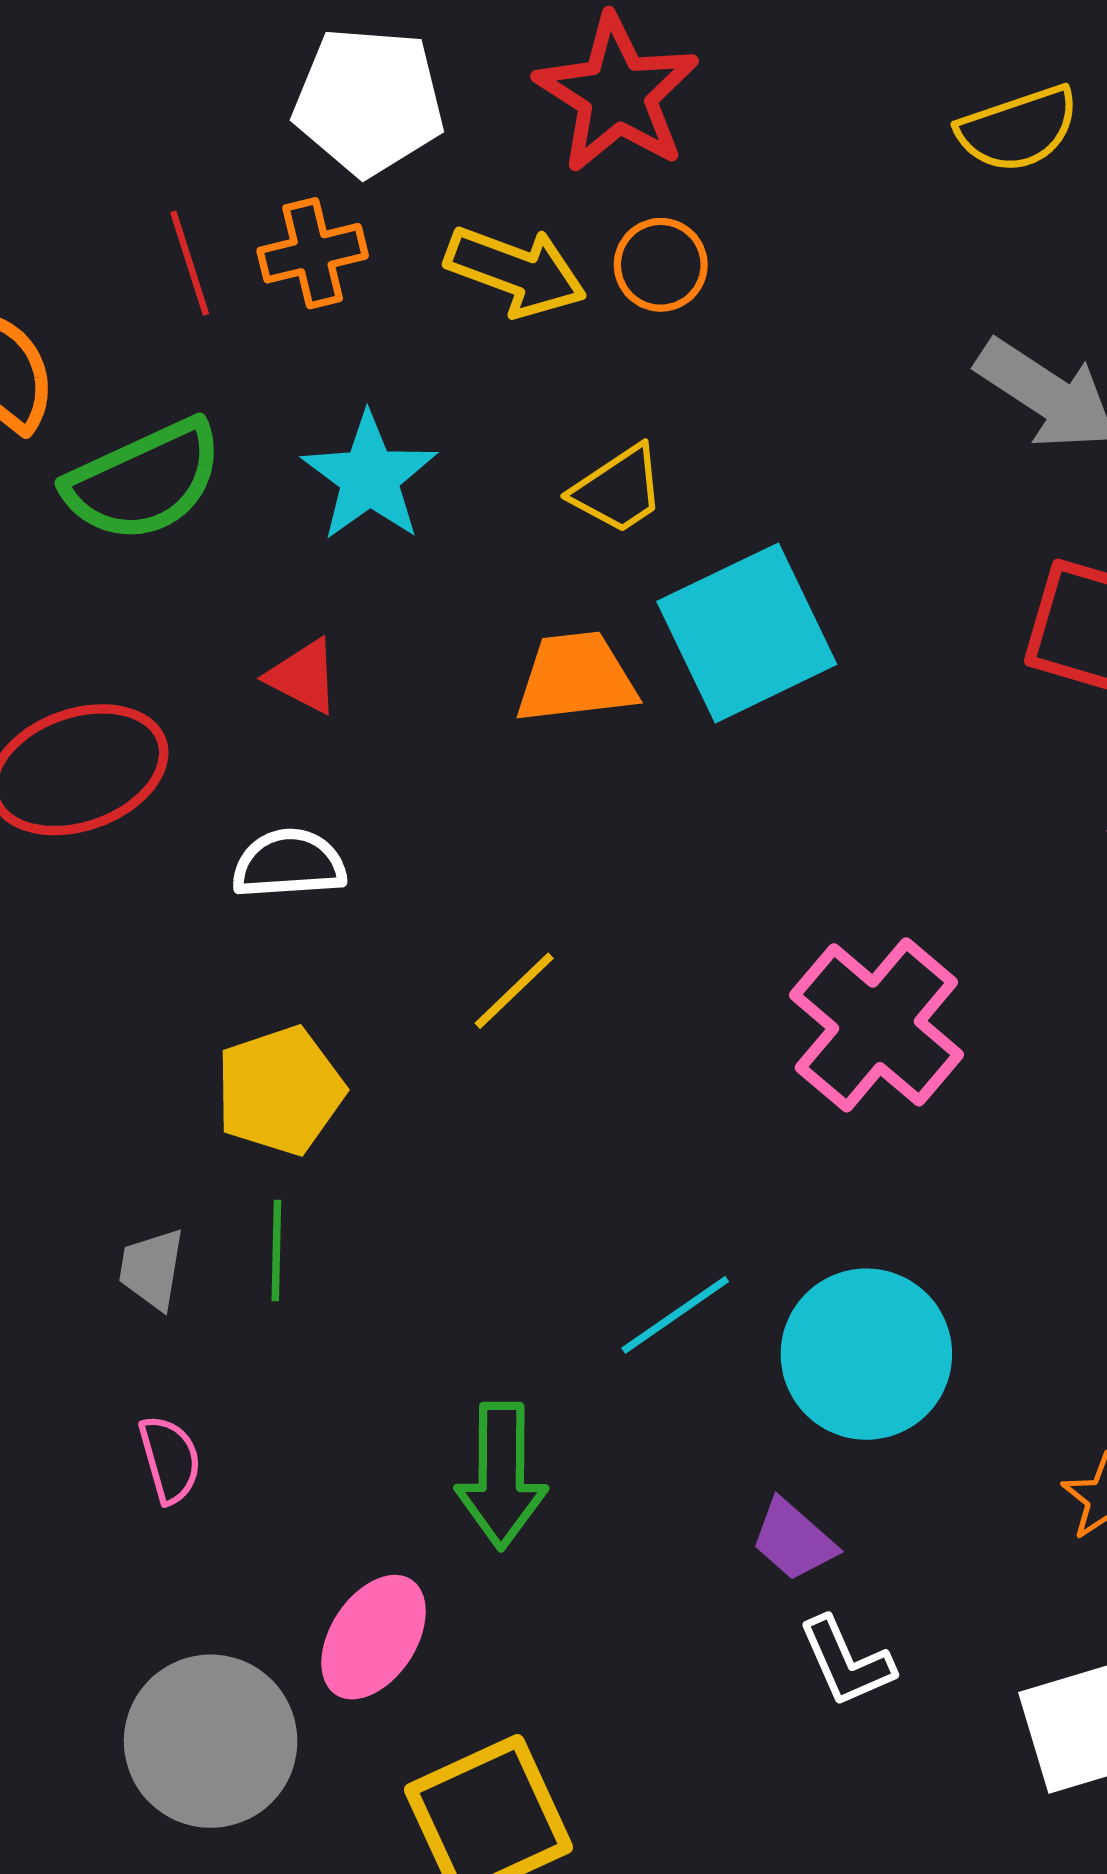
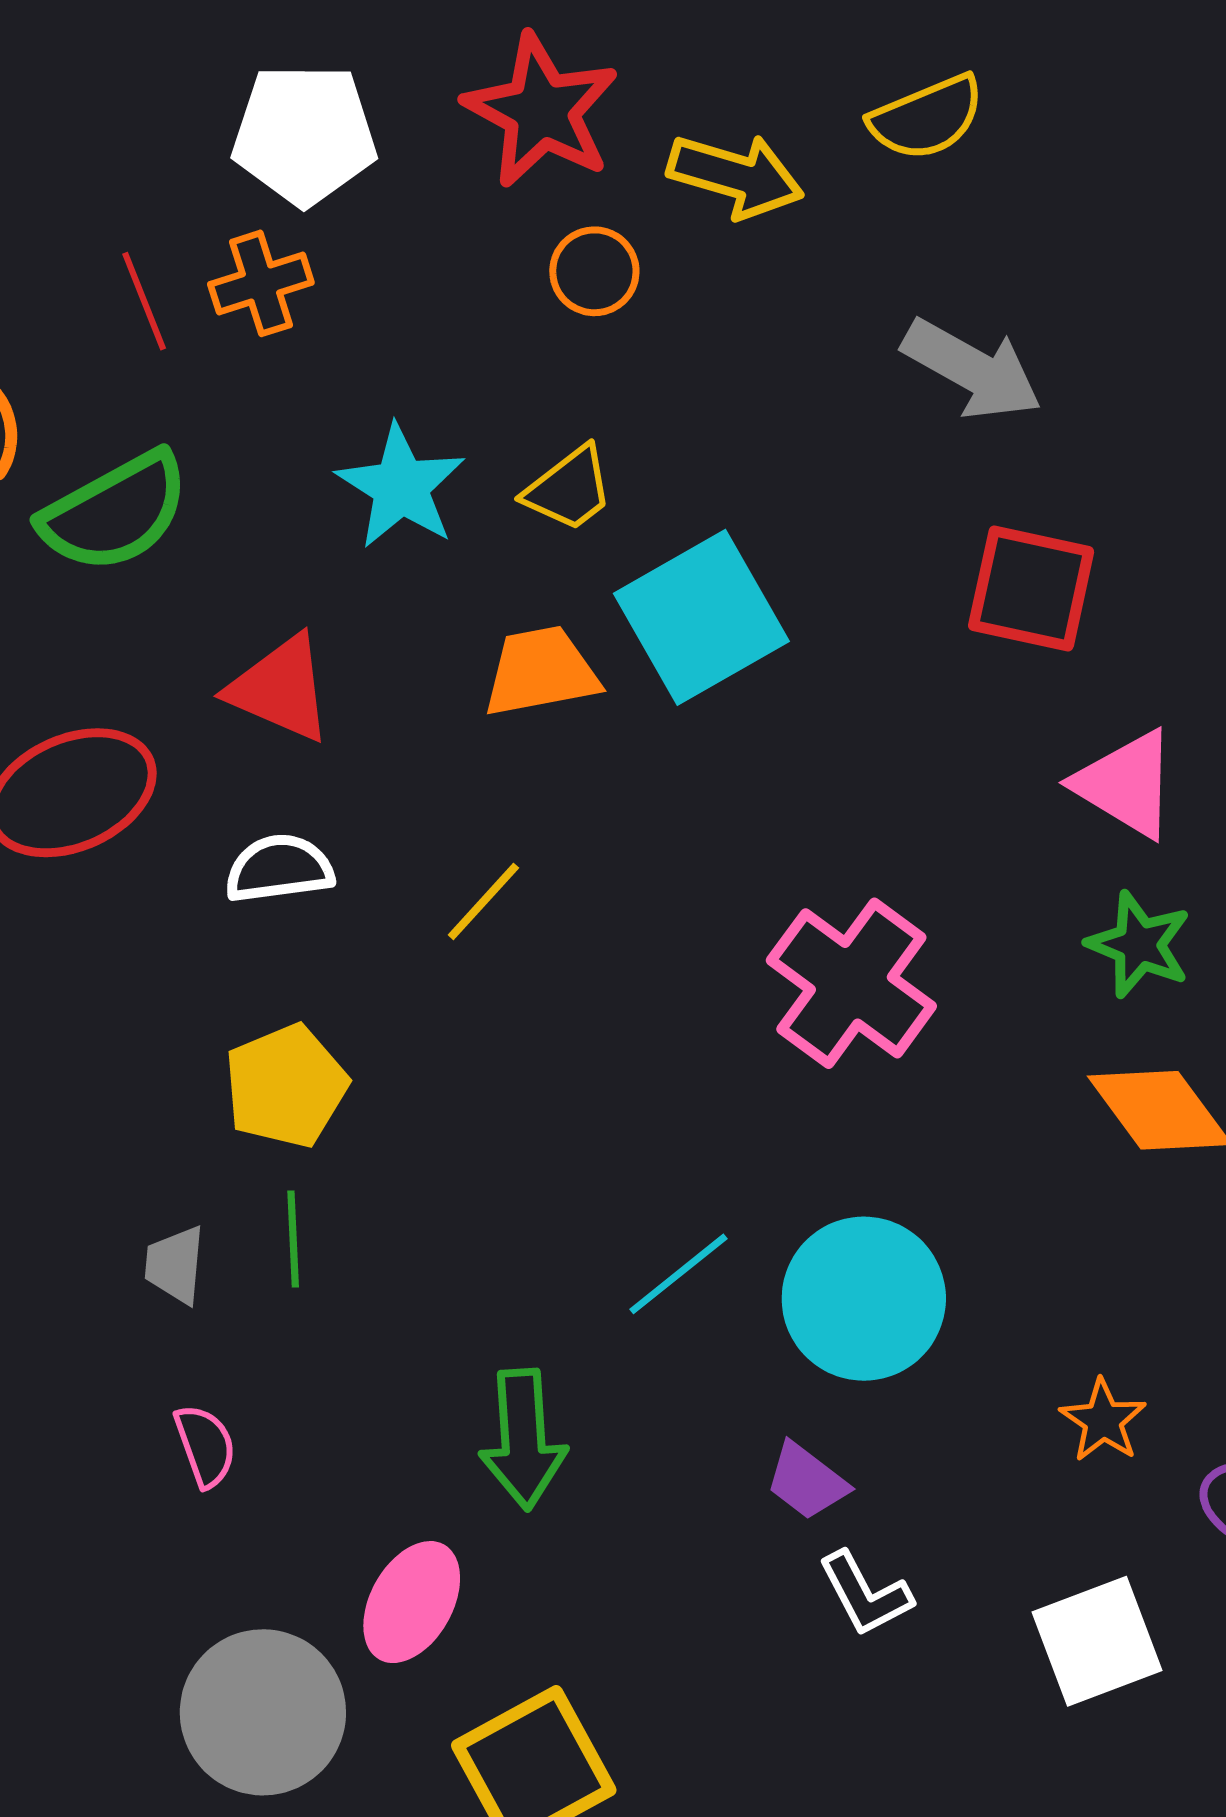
yellow arrow: (516, 271) -> (736, 176), moved
cyan star: (369, 477) -> (401, 487), moved
red triangle: (303, 676) -> (280, 689), size x1.5
yellow line: (514, 991) -> (483, 901), moved

